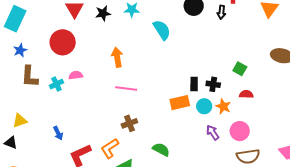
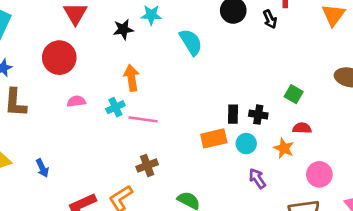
black arrow: (221, 12) -> (270, 19), turned -32
black star: (103, 13) -> (123, 29), moved
cyan cross: (56, 84) -> (115, 107), moved
orange star: (223, 106) -> (284, 148), moved
pink circle: (240, 131) -> (319, 174), moved
blue arrow: (58, 133) -> (42, 168), moved

